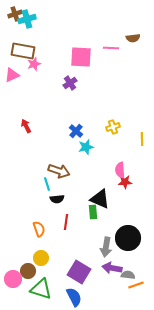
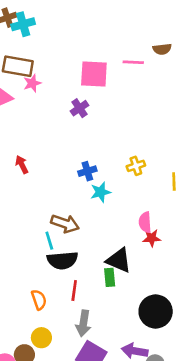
blue cross: (76, 131) -> (87, 171), turned 32
black semicircle: (57, 199) -> (62, 260), size x1.6
gray arrow: (106, 247) -> (83, 323), moved

